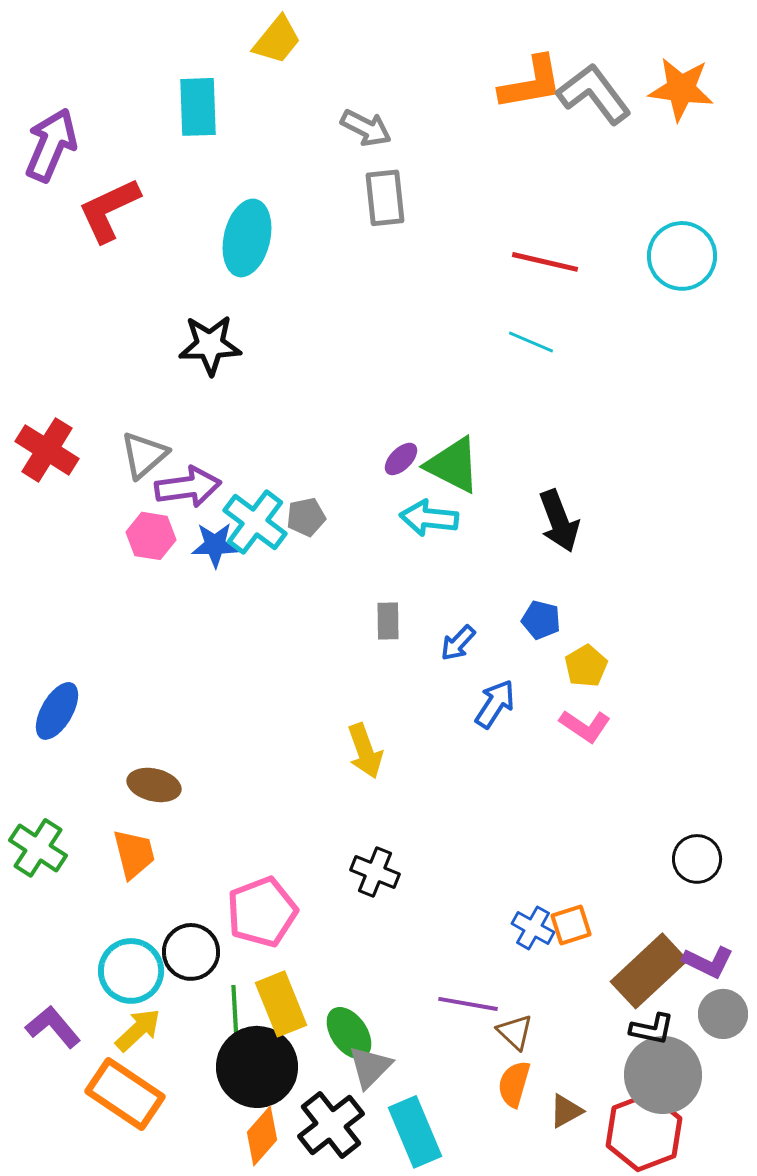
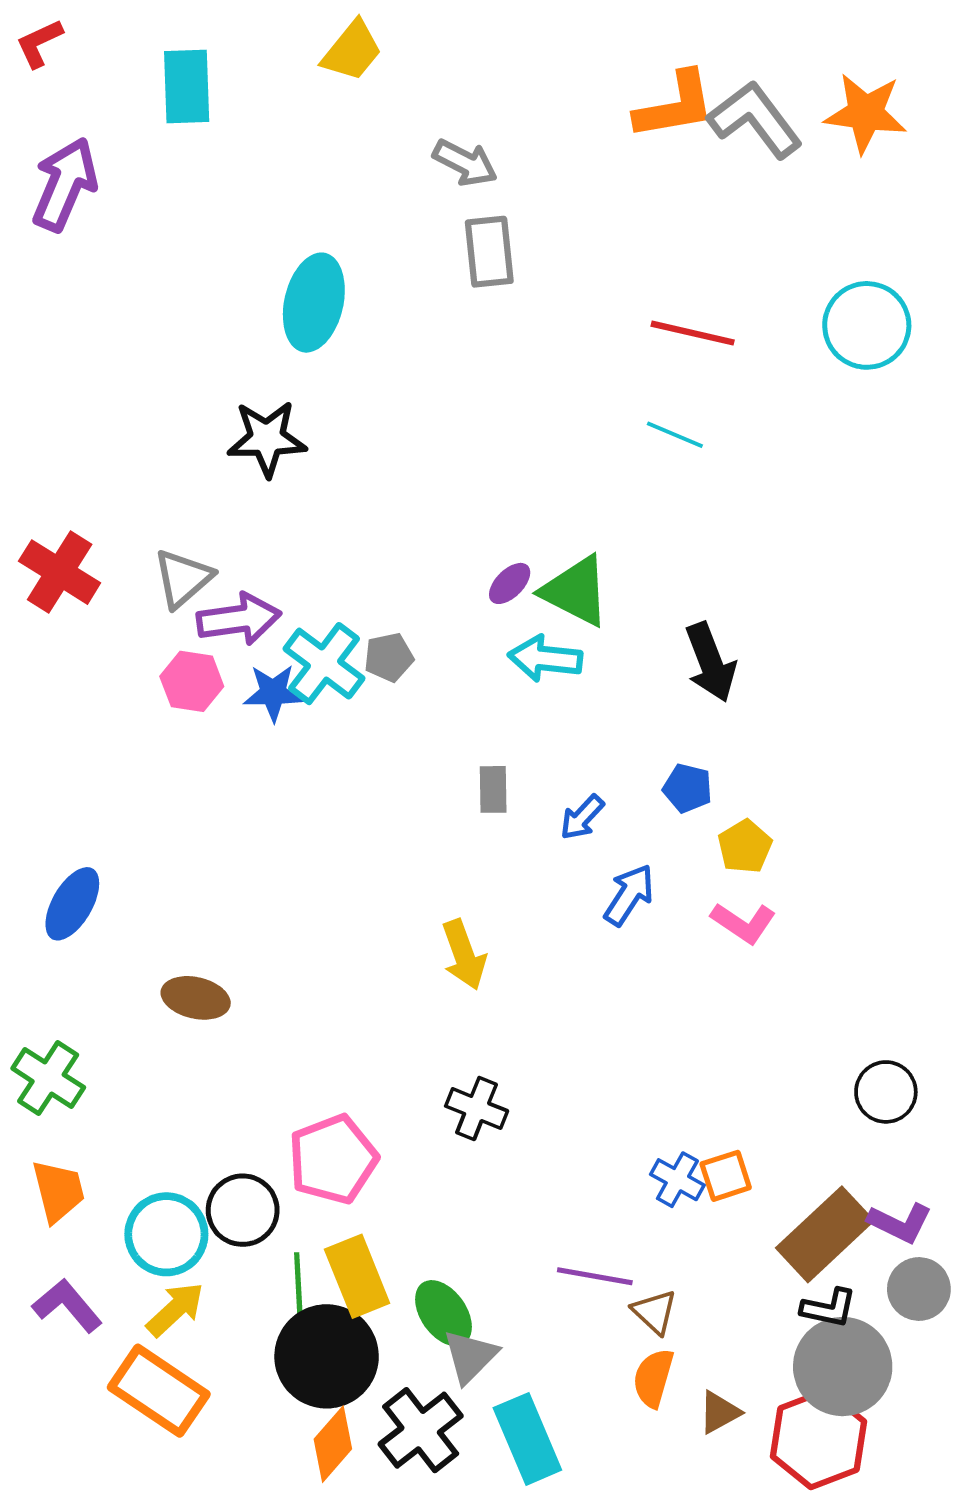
cyan rectangle: (198, 107) -> (187, 86), moved
red L-shape: (109, 210) -> (39, 43), moved, size x0.6
orange trapezoid: (134, 854) -> (58, 1191), moved

